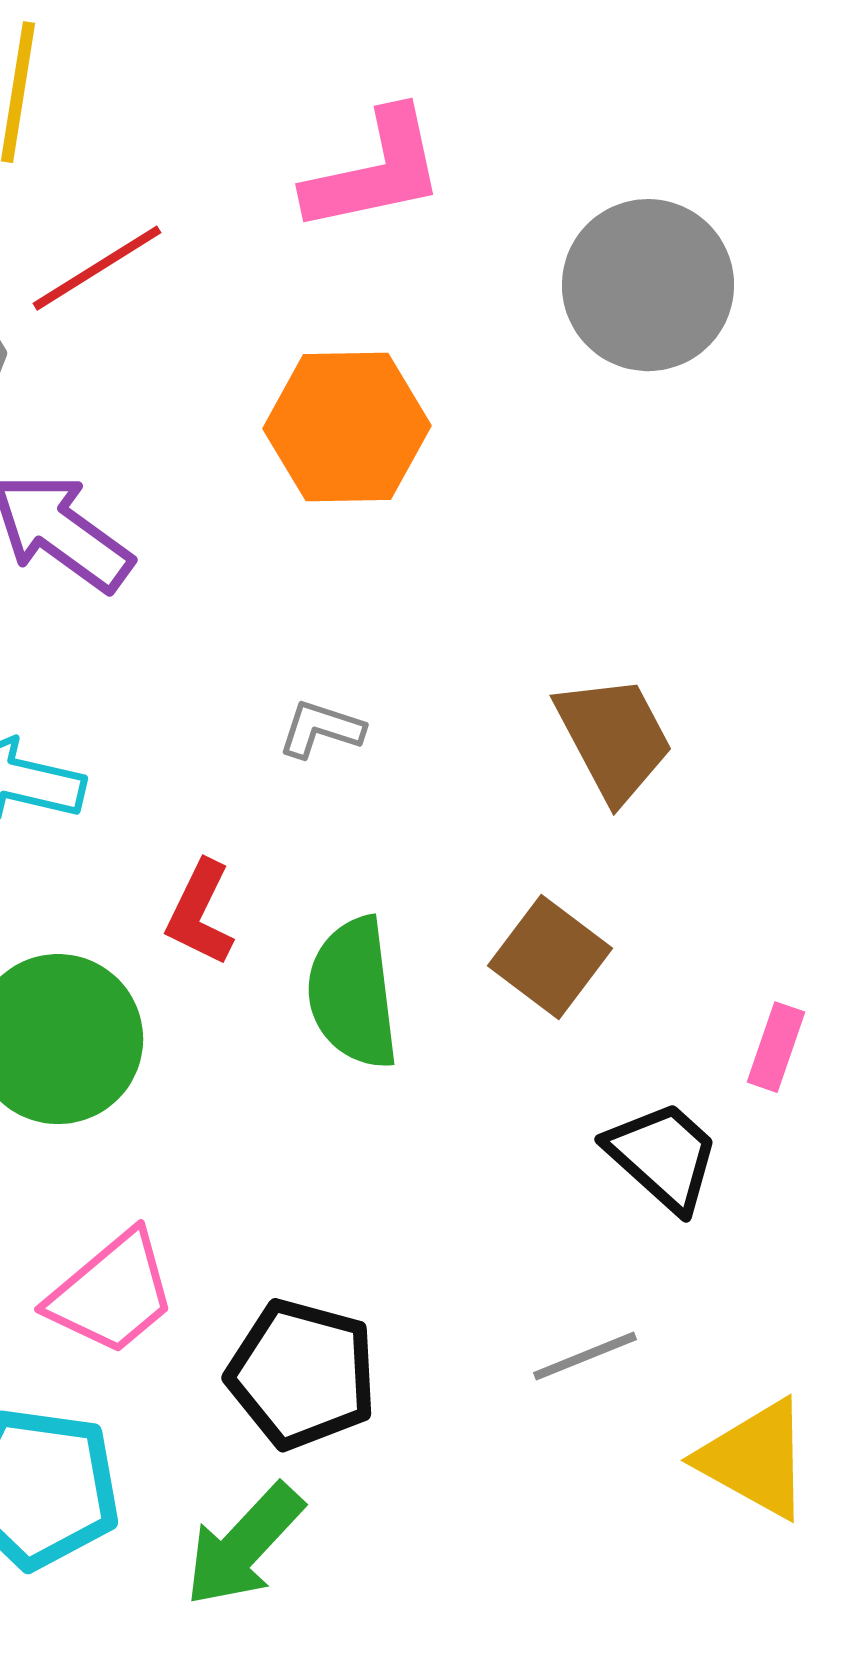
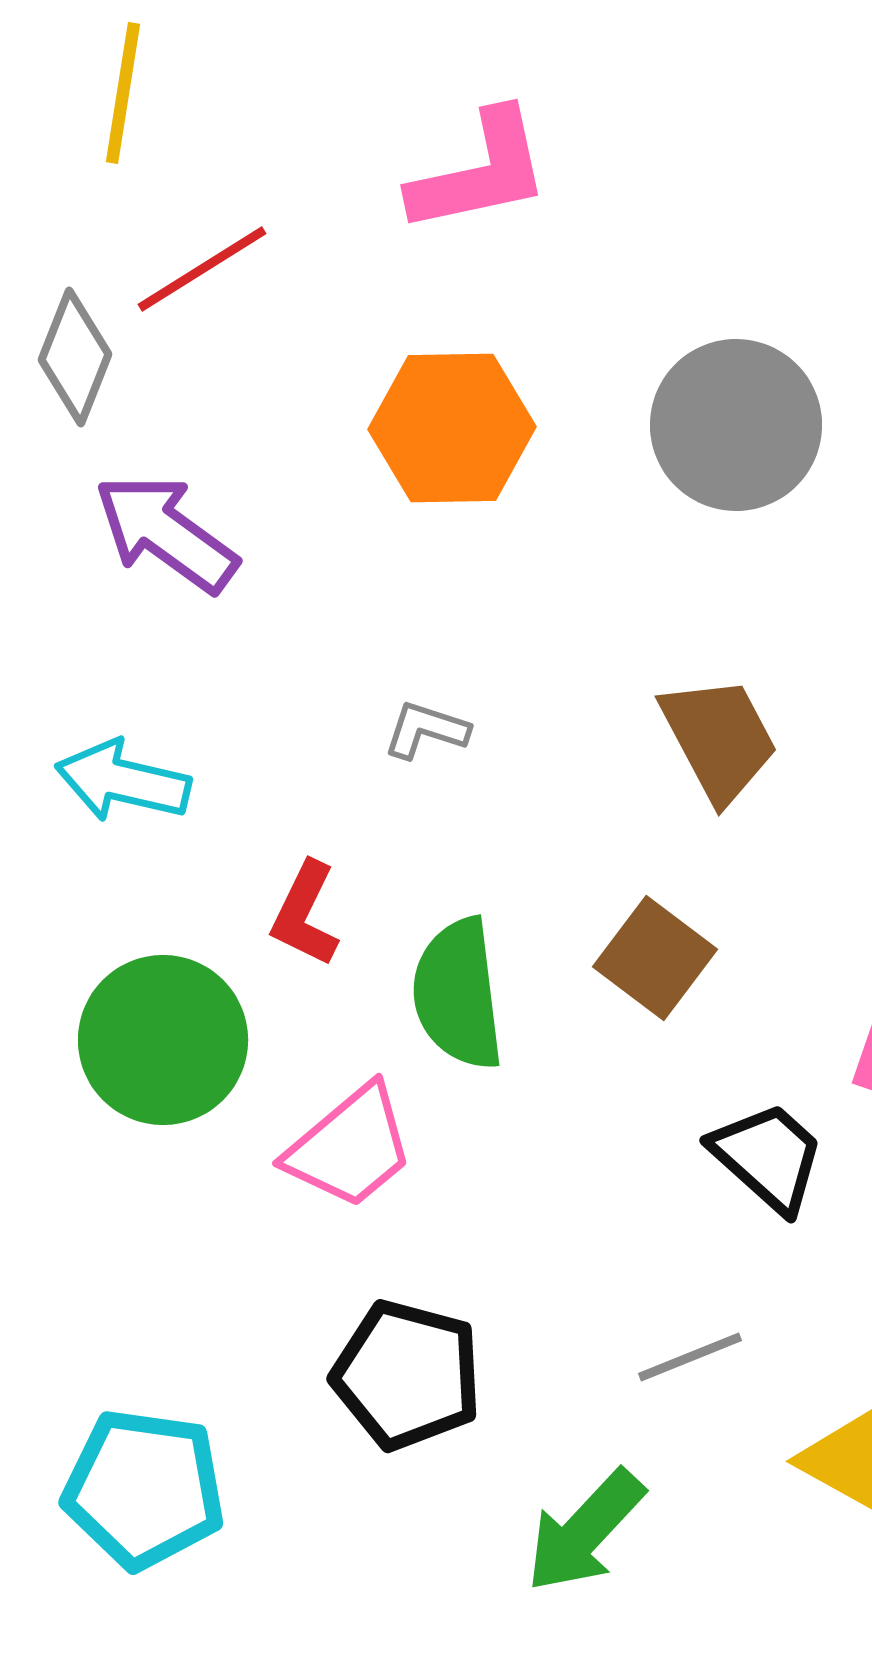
gray circle: (648, 285) -> (736, 425), moved
pink trapezoid: (112, 1293) -> (350, 1147), moved
green arrow: (244, 1545) -> (585, 1531), moved

